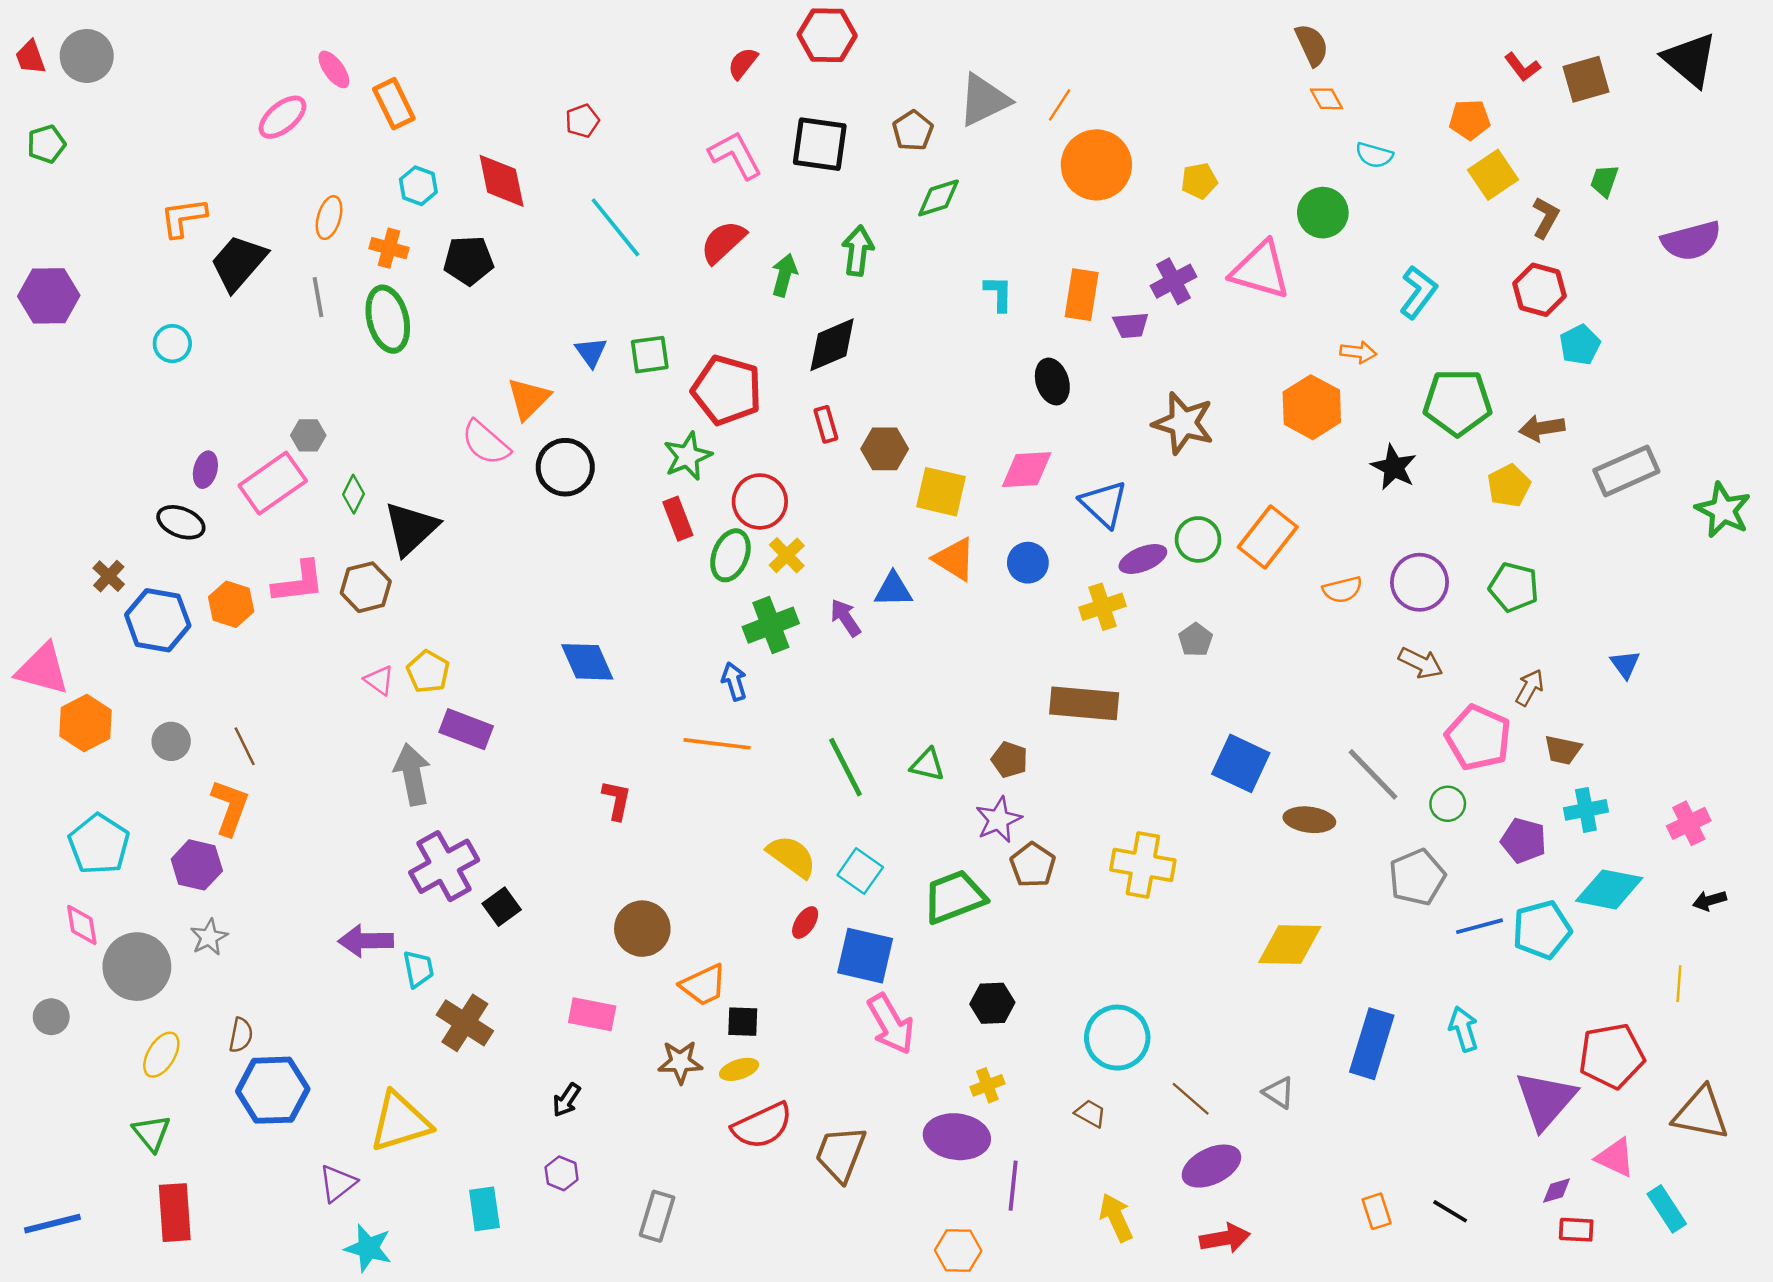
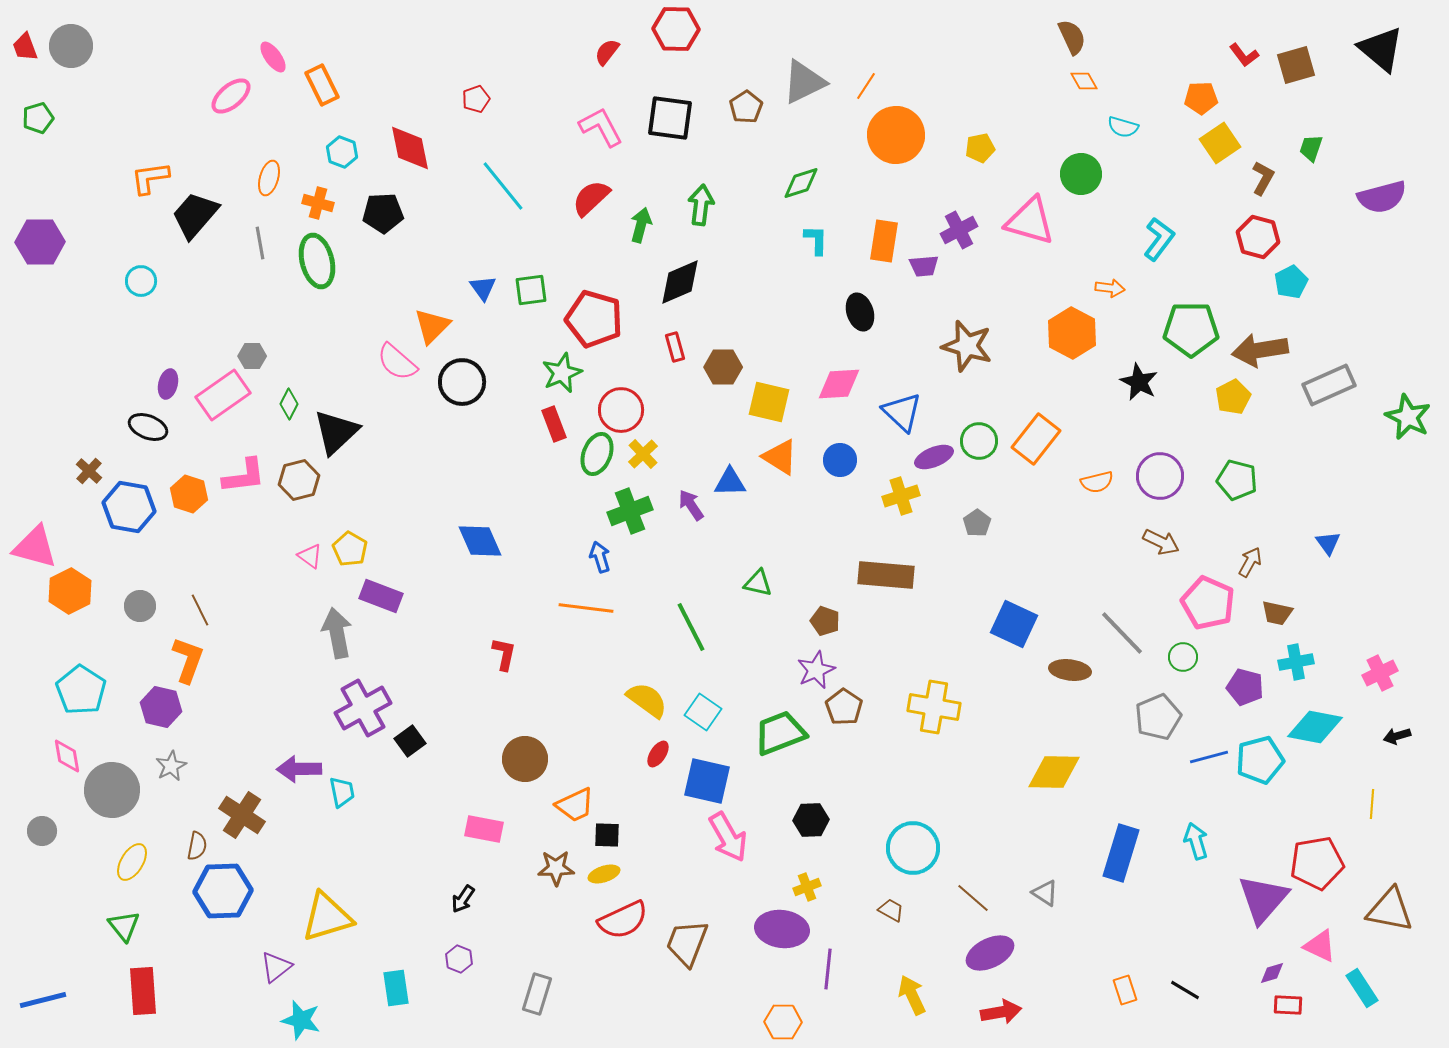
green diamond: (939, 198) -> (801, 183), moved
brown arrow: (1542, 428) -> (1260, 350), size x1.5
green triangle: (928, 765) -> (758, 583), moved
brown cross: (465, 1023) -> (242, 815), moved

